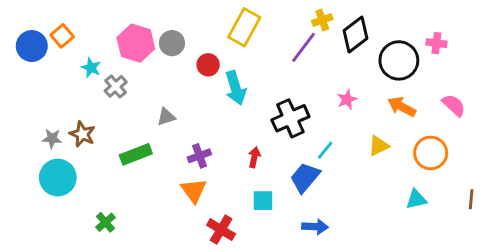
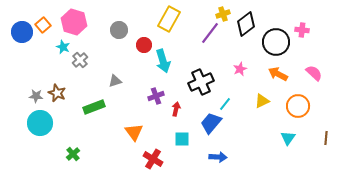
pink hexagon: (136, 43) -> (74, 22), moved
purple cross: (199, 156) -> (156, 96), moved
cyan triangle: (416, 199) -> (288, 138), turned -42

